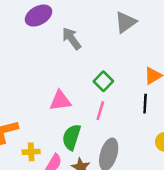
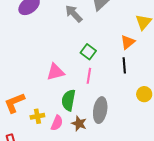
gray arrow: (72, 39) -> (74, 14), moved

